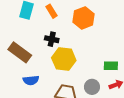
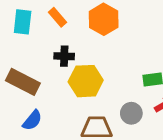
blue semicircle: (31, 80) -> (32, 120), moved, turned -35

